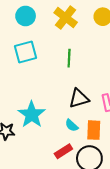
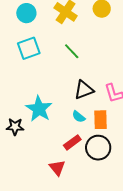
green line: (69, 58) -> (72, 51), turned -42

